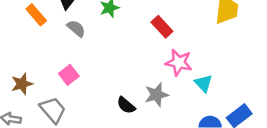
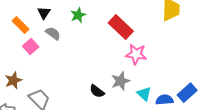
red rectangle: (162, 27) -> (121, 27), size x1.4
pink square: (69, 75) -> (31, 47), moved
cyan triangle: (203, 83) -> (144, 94), moved

